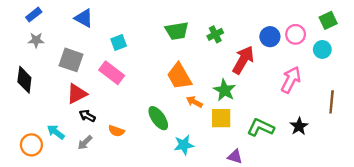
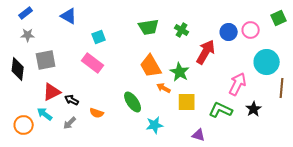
green cross: (215, 34) -> (182, 30), turned -32
cyan circle: (322, 49) -> (267, 62), moved, size x1.6
gray square: (71, 60) -> (46, 60), moved, turned -30
pink arrow: (291, 80) -> (238, 84), moved
green star: (225, 90) -> (180, 72), moved
red triangle: (77, 94) -> (52, 92), moved

